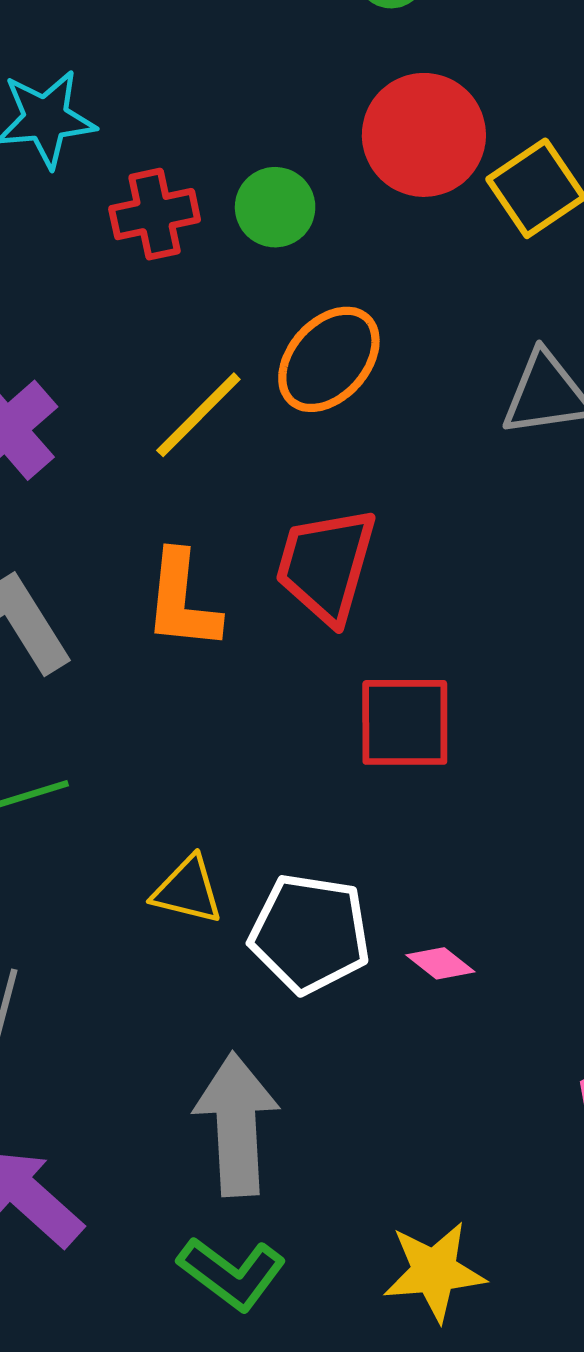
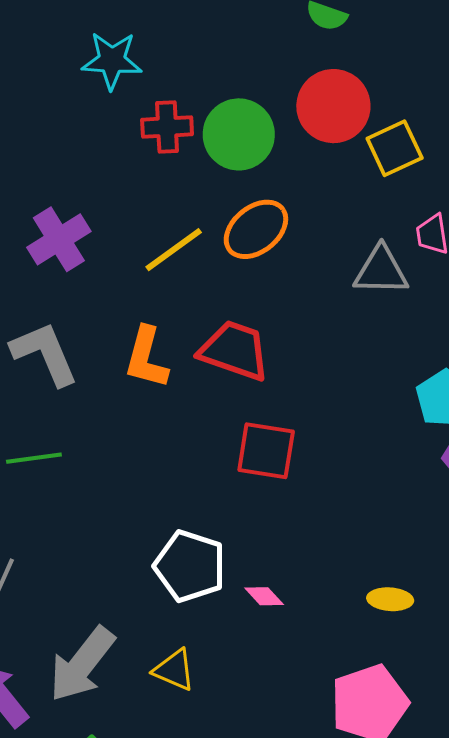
green circle: (275, 207) -> (239, 134), size x1.5
red trapezoid: (326, 565) -> (235, 350), turned 84
yellow triangle: (188, 890) -> (174, 670), moved
gray arrow: (237, 1124) -> (82, 664), moved, turned -148

